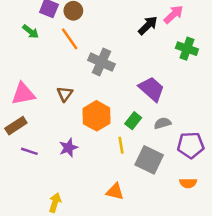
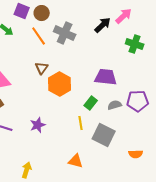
gray cross: (101, 62) -> (65, 33), moved
purple trapezoid: (152, 89) -> (106, 77), turned -35
brown triangle: (65, 94) -> (42, 68), moved
orange hexagon: (97, 116) -> (60, 84), moved
purple pentagon: (191, 145) -> (138, 101), moved

